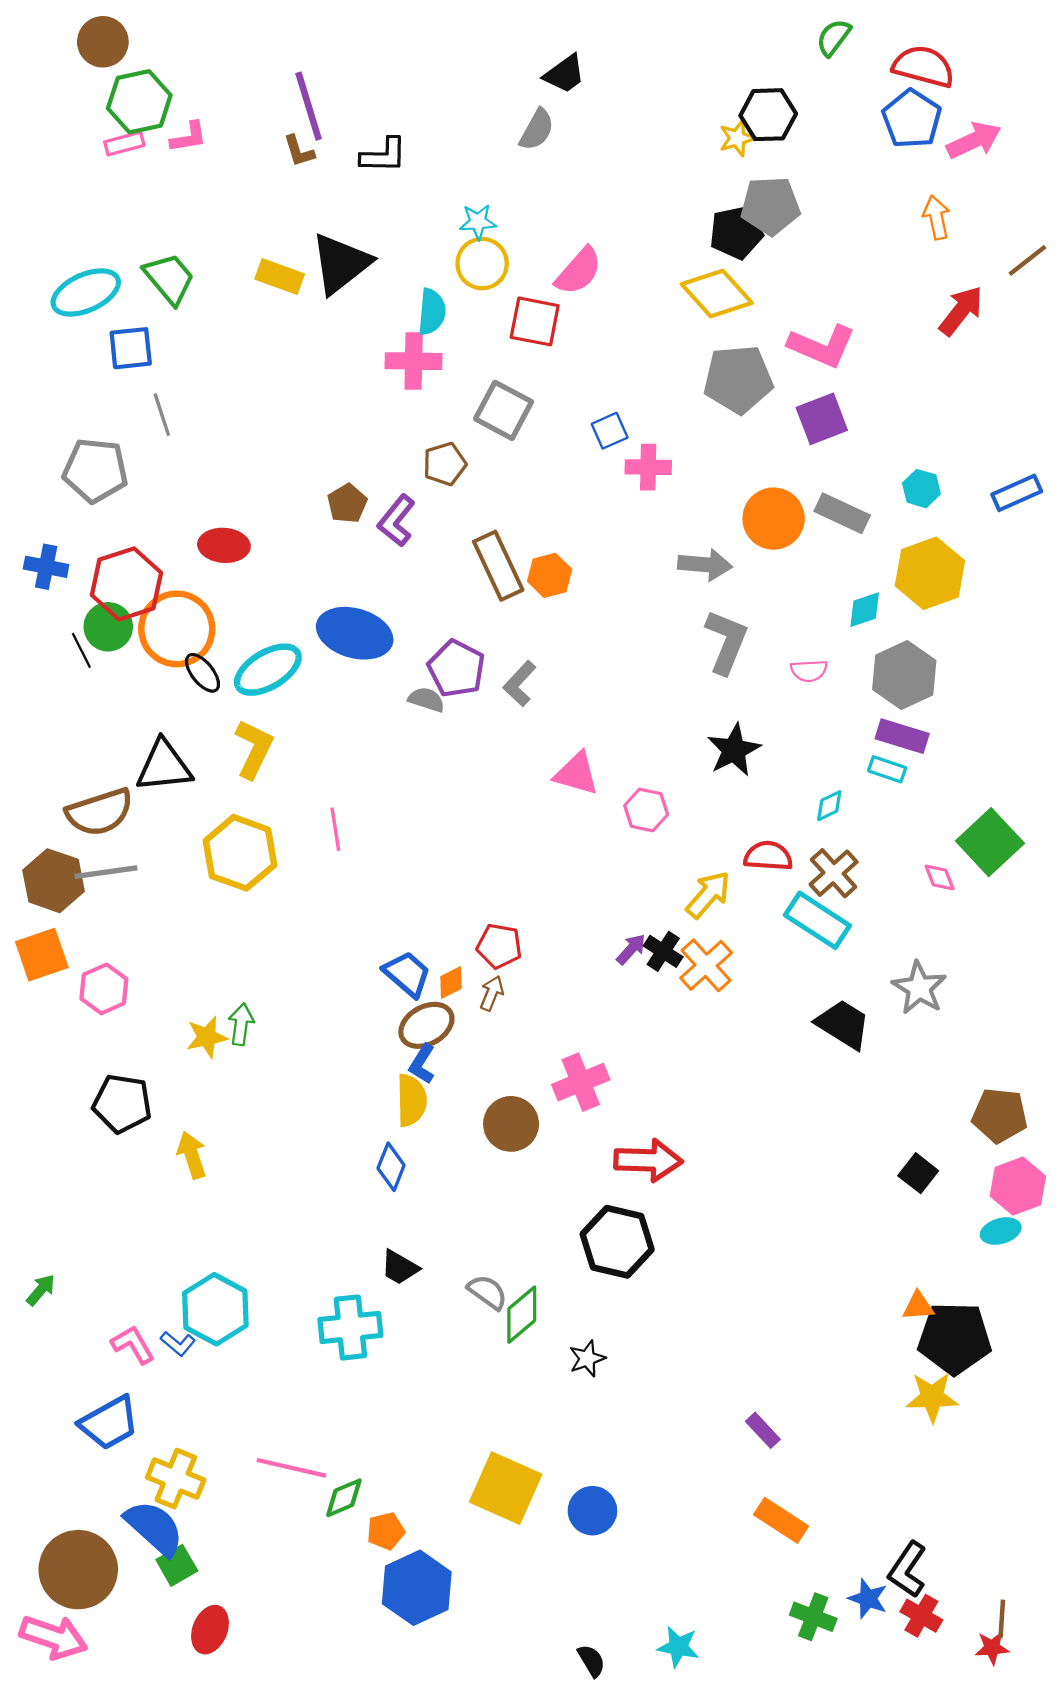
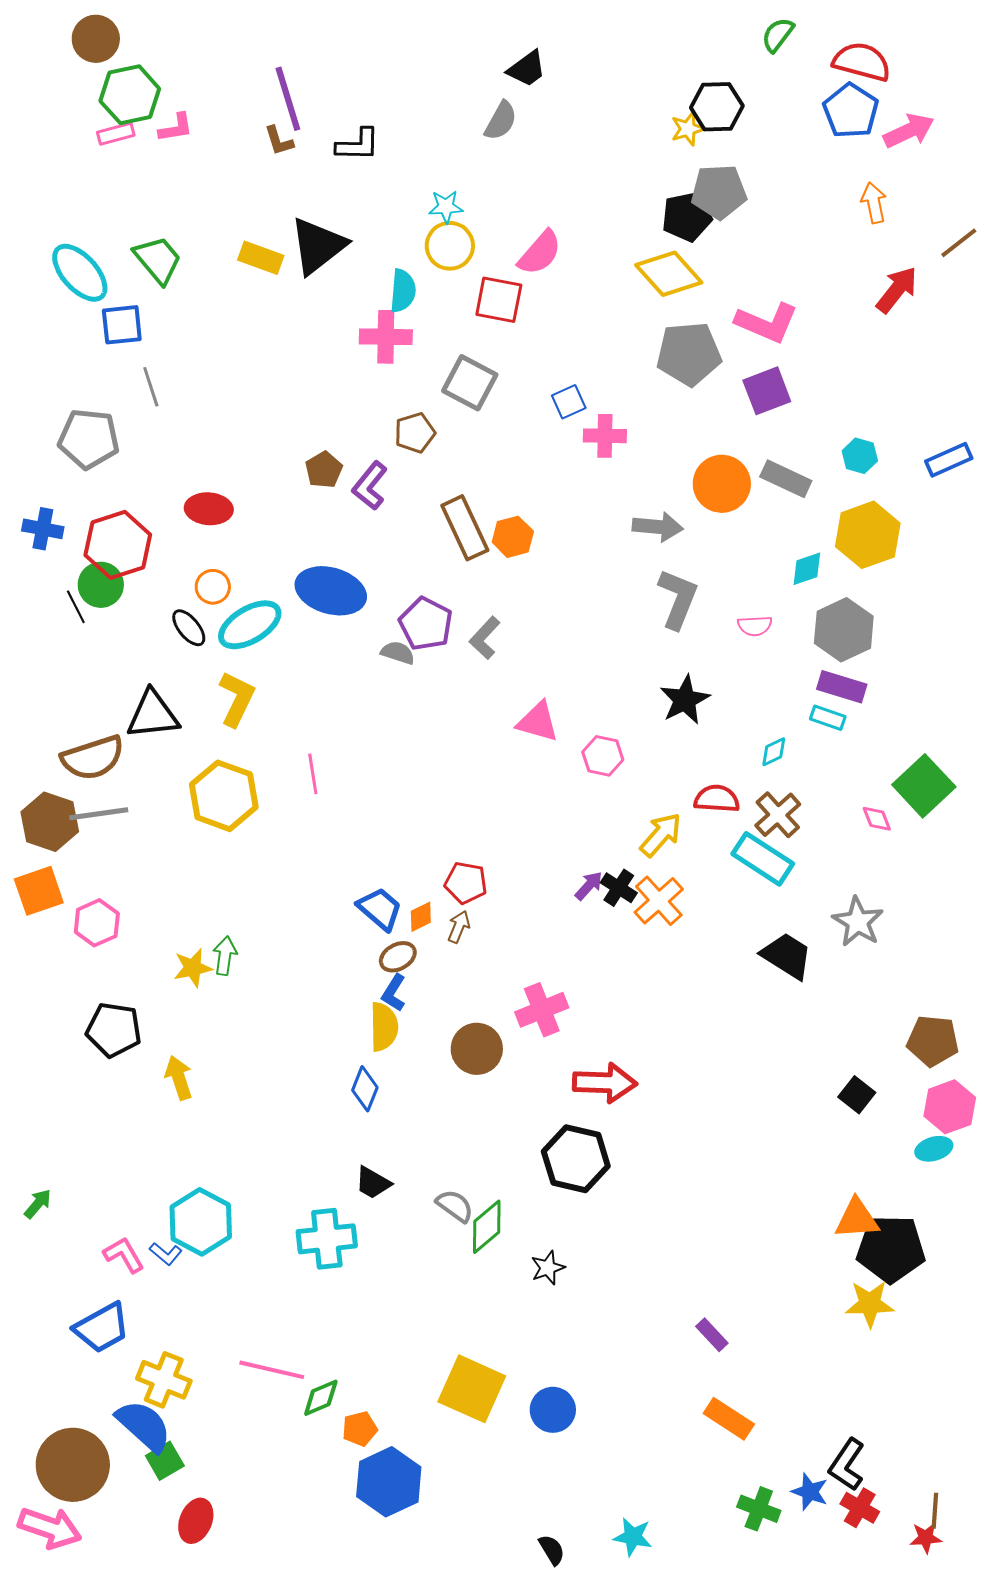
cyan ellipse: (86, 292) -> (80, 273), turned 72
orange circle: (177, 629) -> (213, 587), moved, size x0.5
brown ellipse: (426, 1025) -> (398, 957), size x0.7
orange triangle: (918, 1306) -> (857, 1219), size x1.5

